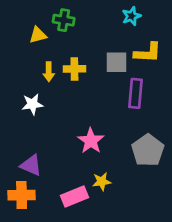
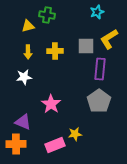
yellow L-shape: (148, 53) -> (109, 39), turned 145
yellow arrow: (49, 72) -> (28, 52), moved
pink star: (91, 141) -> (51, 104), moved
gray pentagon: (148, 150) -> (99, 101), moved

